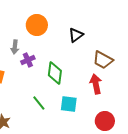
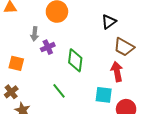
black triangle: (76, 35) -> (109, 22), moved
cyan square: (69, 104) -> (104, 95), moved

